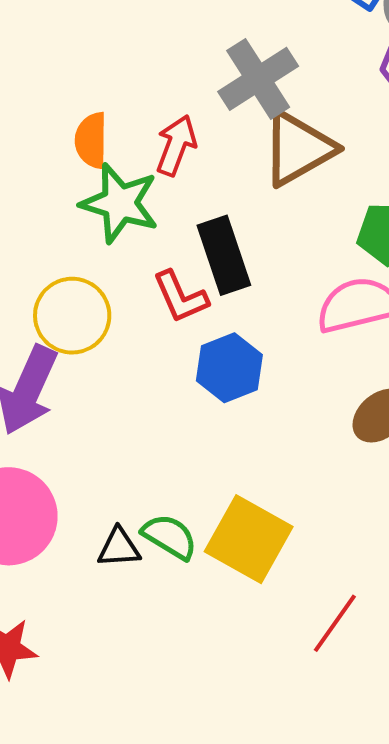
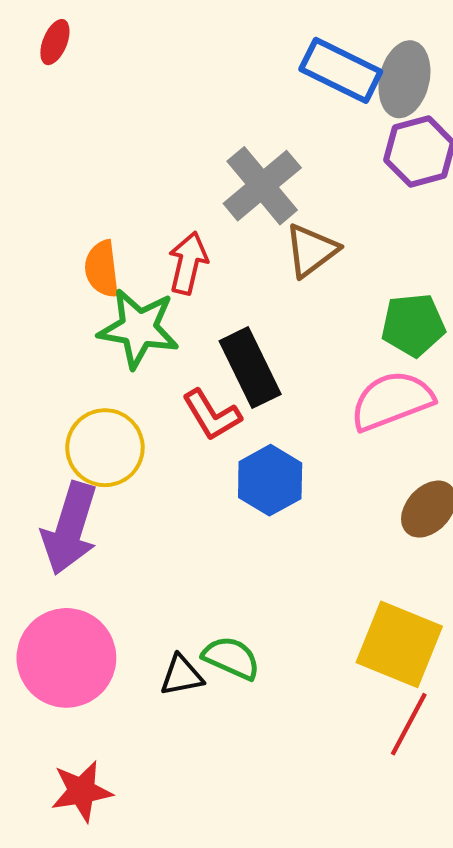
brown triangle: (298, 148) -> (311, 250), size x0.7
yellow square: (249, 539) -> (399, 644), moved

